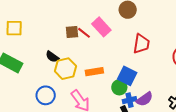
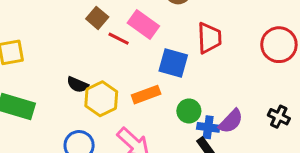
brown square: (72, 32) -> (97, 18), moved, turned -32
blue square: (127, 76) -> (173, 63), moved
blue cross: (129, 100) -> (208, 127), turned 32

